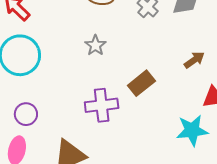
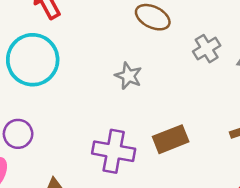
gray star: (95, 45) -> (128, 76), turned -30

